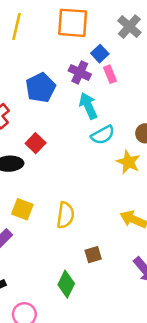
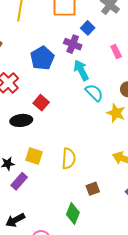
pink rectangle: (110, 74) -> (116, 51), moved
cyan semicircle: (103, 135) -> (94, 93), turned -102

